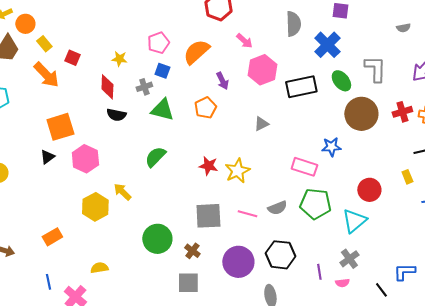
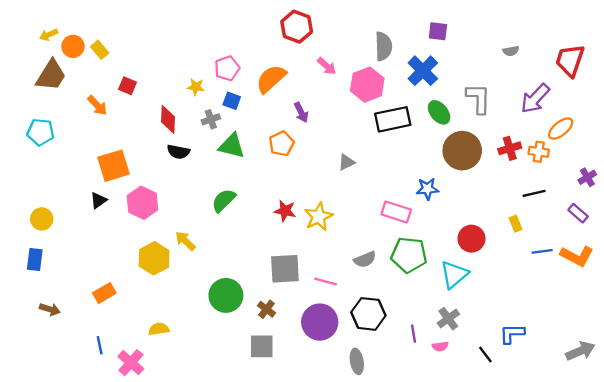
yellow rectangle: (44, 44) -> (100, 50), moved
yellow star: (119, 59) -> (196, 87), moved
pink hexagon: (262, 70) -> (367, 85), moved
orange arrow: (46, 75) -> (97, 105), size x0.7
pink line: (247, 214) -> (326, 281), moved

